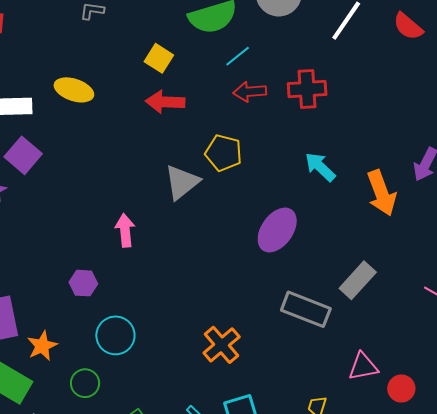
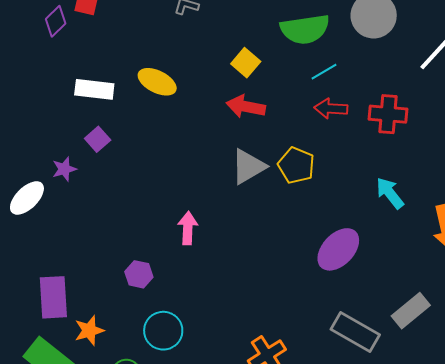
purple square: (23, 155) -> (98, 139), size x0.7
gray triangle: (182, 182) -> (248, 167), moved

